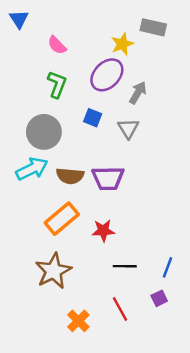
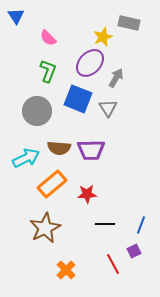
blue square: (93, 118) -> (78, 99), size x1.8
cyan arrow: (32, 169) -> (26, 158), moved
red line: (120, 309) -> (113, 264), moved

